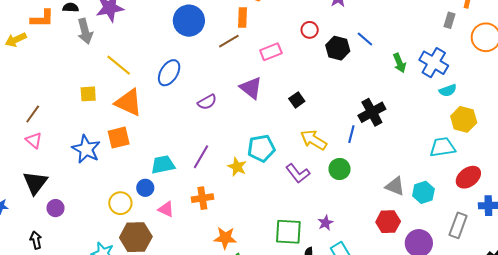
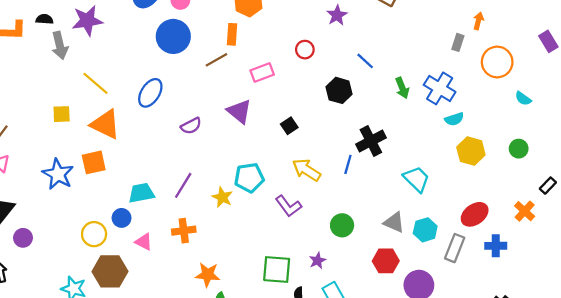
black hexagon: (338, 48) -> (339, 90), moved
cyan trapezoid: (443, 147) -> (417, 179), moved, turned 52
green circle: (340, 169) -> (342, 225), moved
gray rectangle: (458, 225) -> (455, 248), moved

